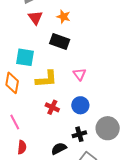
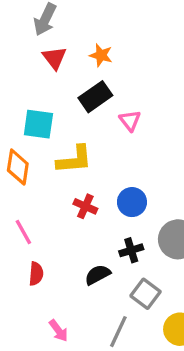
black rectangle: (60, 41) -> (95, 97), turned -54
pink triangle: (79, 74) -> (130, 121), moved

